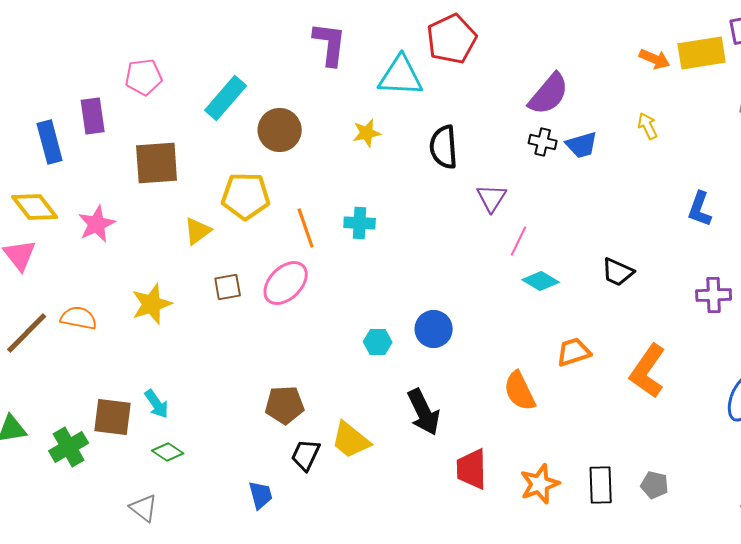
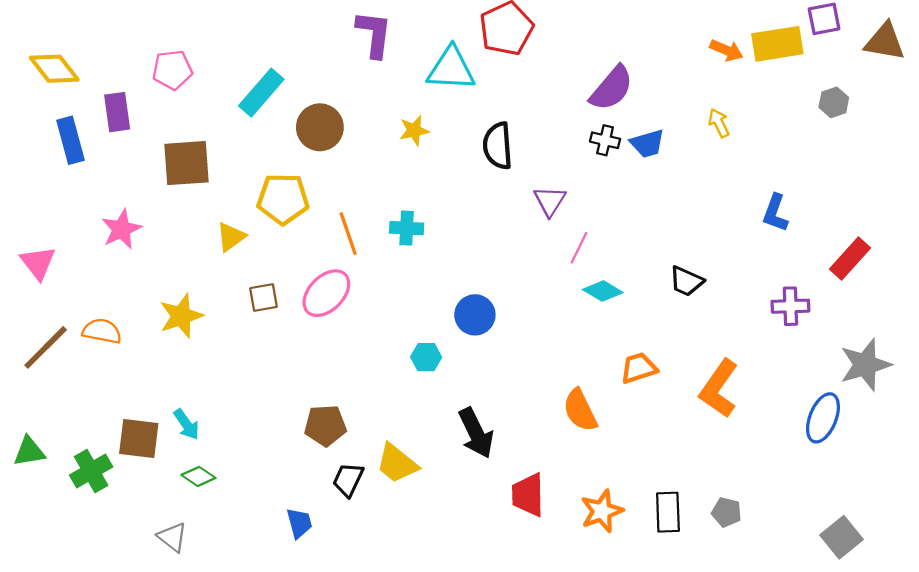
yellow diamond: (35, 207) -> (54, 69), moved
blue circle: (434, 329) -> (475, 315), moved

